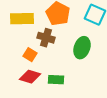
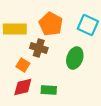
red diamond: (30, 77) -> (23, 87), turned -30

